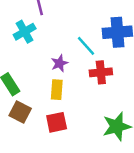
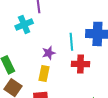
cyan line: (86, 46) -> (71, 42), turned 30

